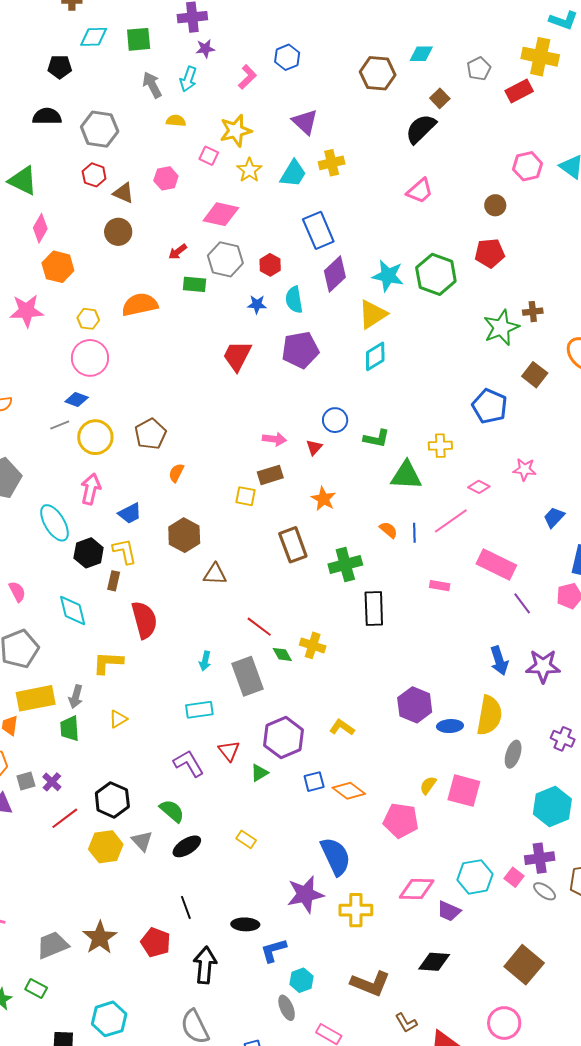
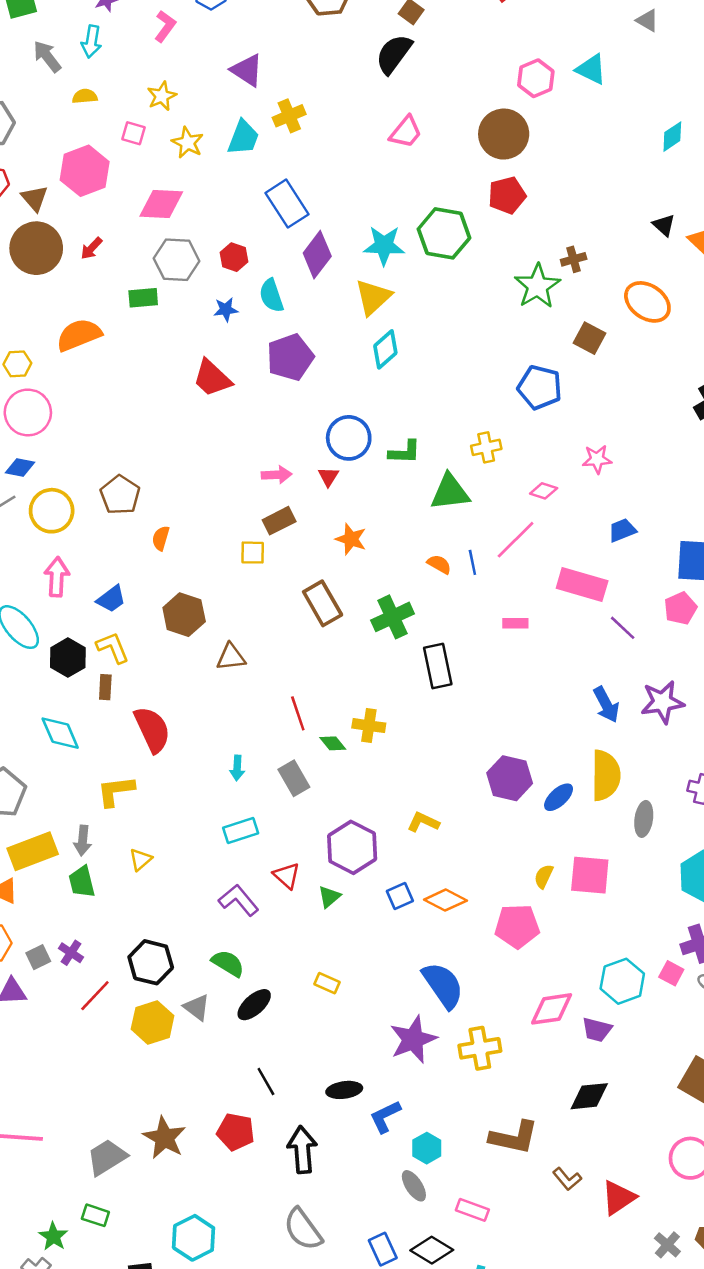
yellow star: (236, 131) -> (162, 96), size x0.7
pink hexagon: (166, 178) -> (85, 171), size x1.6
brown triangle: (123, 193) -> (34, 198), turned 35
brown circle: (495, 205) -> (504, 134), size x1.8
brown circle: (118, 232) -> (36, 248), size x1.5
red arrow: (178, 252) -> (91, 248), moved
red trapezoid: (237, 356) -> (212, 378), turned -64
blue circle: (335, 420) -> (349, 438), size x1.4
blue trapezoid: (554, 517) -> (622, 530), moved, turned 35
red line: (259, 627) -> (298, 713), turned 44
gray rectangle: (248, 676) -> (294, 778), size x0.7
blue ellipse: (450, 726) -> (559, 797), turned -30

